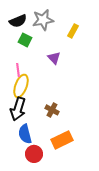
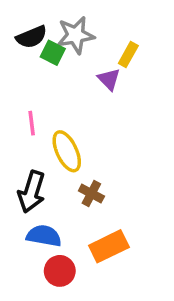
green square: (25, 40) -> (53, 53), moved
purple triangle: (54, 58) -> (109, 79), moved
yellow ellipse: (21, 86) -> (67, 151), moved, turned -45
blue semicircle: (25, 134) -> (44, 236), turned 114

